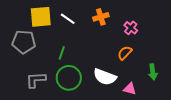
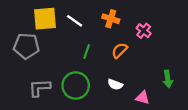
orange cross: (101, 17) -> (111, 19), turned 35
green line: (62, 53) -> (87, 52), moved
orange semicircle: (125, 53) -> (120, 50), moved
white semicircle: (105, 77) -> (115, 84), size x0.6

